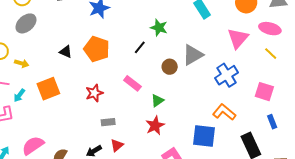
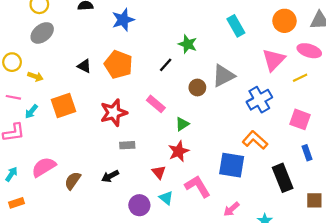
yellow line: (271, 54) -> (300, 78), moved, turned -72
red star: (94, 93) -> (114, 113), size x1.4
red triangle: (117, 145) -> (159, 172), moved, turned -32

